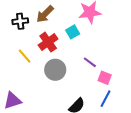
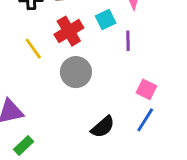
purple line: (90, 62) -> (128, 41), moved, turned 48

